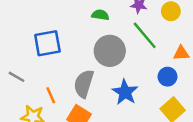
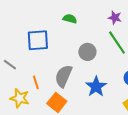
green semicircle: (100, 15) -> (70, 19), moved
gray circle: (110, 51) -> (87, 52), size x0.7

